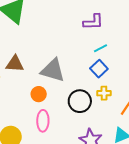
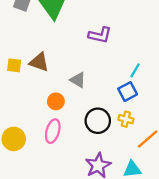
purple L-shape: (93, 22) -> (100, 35), moved
cyan line: (100, 48) -> (135, 70), turned -48
gray triangle: (53, 70) -> (78, 80), size x0.6

